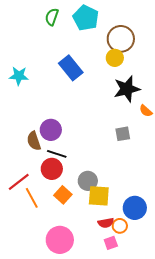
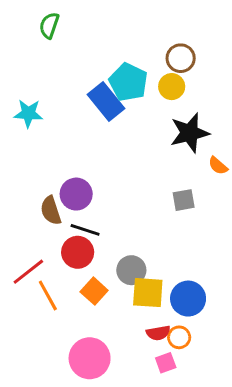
green semicircle: (52, 17) -> (49, 25), moved
cyan pentagon: (86, 18) -> (128, 82), moved
brown circle: (121, 39) -> (181, 58), size x0.7
blue circle: (135, 208) -> (188, 299), moved

